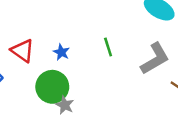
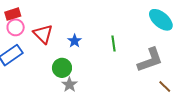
green circle: (52, 87) -> (62, 68), size x0.7

